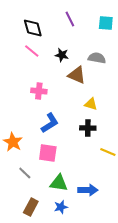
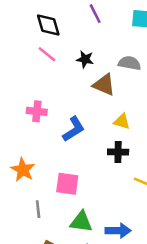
pink cross: (39, 91) -> (37, 111), moved
blue L-shape: (50, 123) -> (74, 129), moved
gray line: (25, 173) -> (38, 209), turned 40

